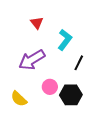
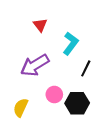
yellow semicircle: (19, 99) -> (21, 108), turned 72

